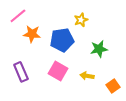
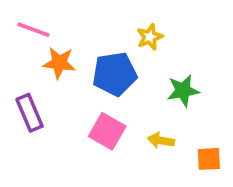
pink line: (18, 16) -> (33, 30), turned 60
purple rectangle: (21, 72) -> (30, 113), moved
orange square: (113, 86) -> (209, 159), turned 32

